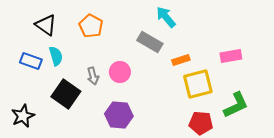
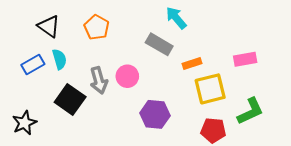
blue rectangle: (31, 61) -> (33, 65), turned -50
gray arrow: (93, 76) -> (99, 80), size x1.4
purple hexagon: (119, 115) -> (155, 114), moved

